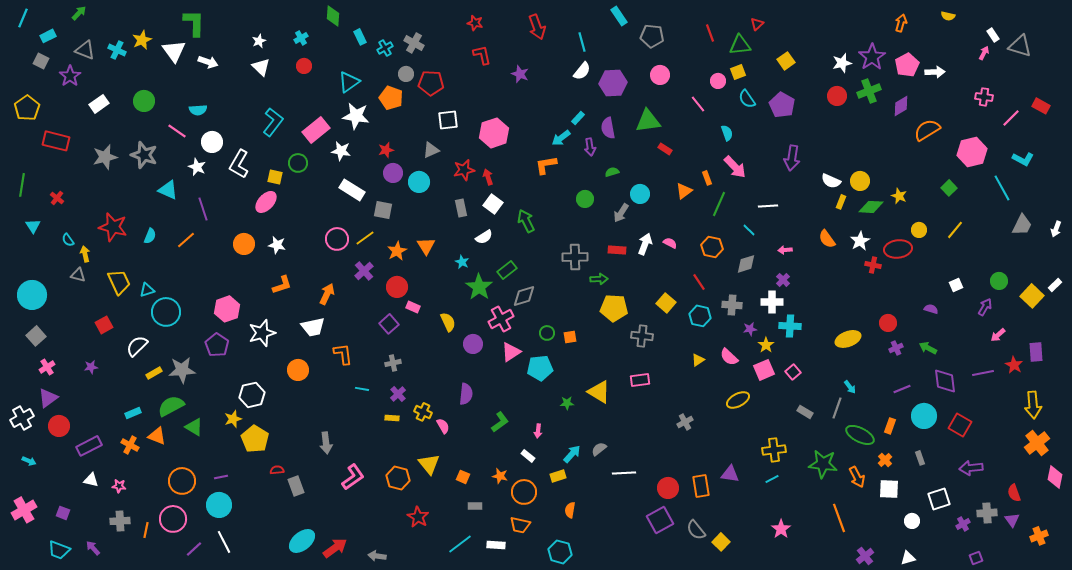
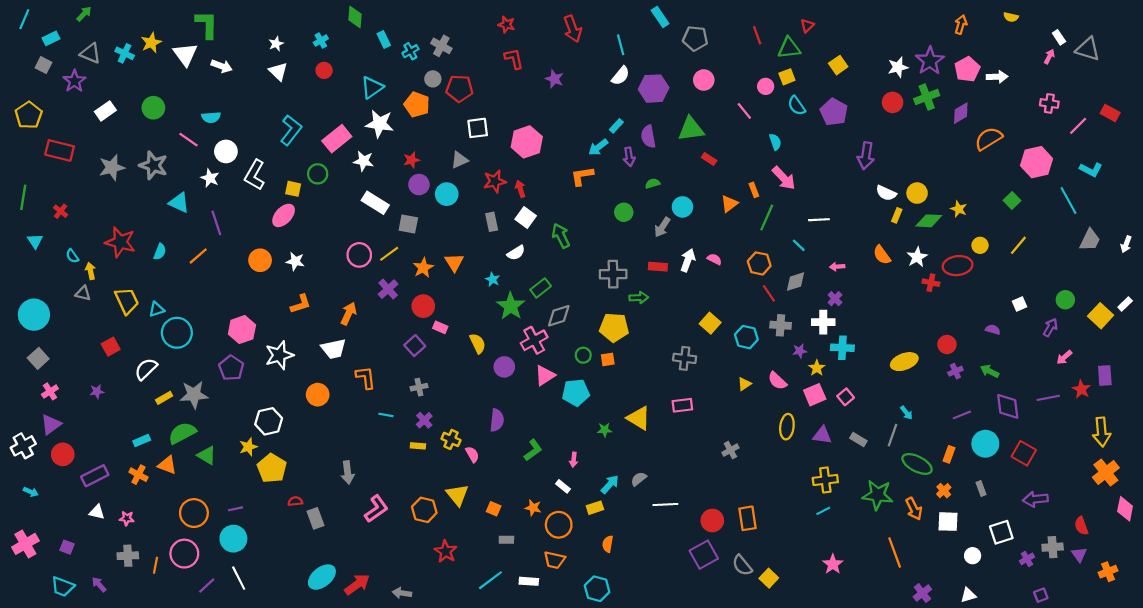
purple arrow: (792, 158) -> (866, 156), moved
red line: (699, 282) -> (769, 293), moved
yellow pentagon: (614, 308) -> (614, 327), moved
yellow ellipse: (738, 400) -> (787, 427), turned -55
purple triangle: (730, 474) -> (822, 435), moved

